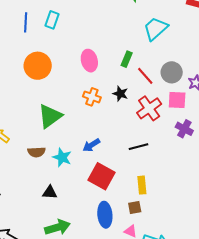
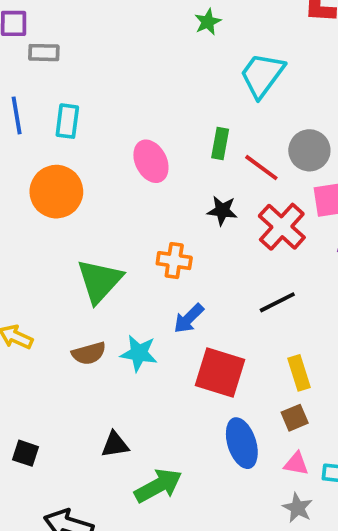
cyan rectangle: (52, 20) -> (67, 121), moved
orange cross: (92, 97) -> (174, 261), moved
black triangle: (50, 192) -> (115, 445), moved

